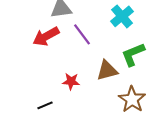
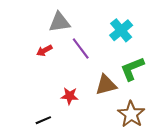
red arrow: (46, 36) -> (44, 51), size x0.6

